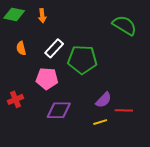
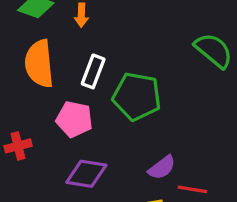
orange semicircle: (21, 48) -> (39, 64), size x2.0
white rectangle: (54, 48) -> (93, 71), turned -30

